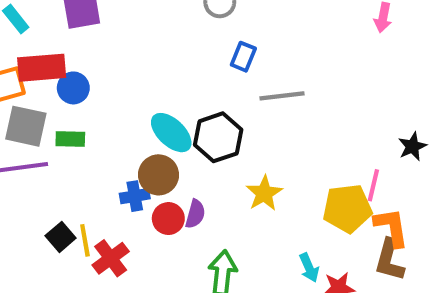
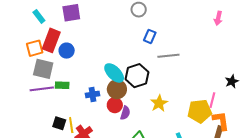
red rectangle: (42, 68) -> (51, 40), turned -65
green rectangle: (70, 139) -> (62, 85), moved
brown circle: (159, 175) -> (117, 89), moved
blue cross: (135, 196) -> (92, 94), moved
red circle: (168, 219) -> (115, 105), moved
black square: (61, 237) -> (59, 123), turned -32

